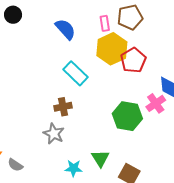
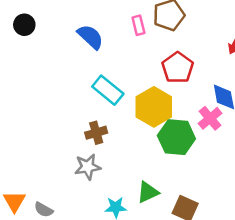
yellow hexagon: (112, 49) -> (154, 107), moved
gray star: (54, 134) -> (88, 167), turned -30
green triangle: (100, 158) -> (148, 192), turned 42

